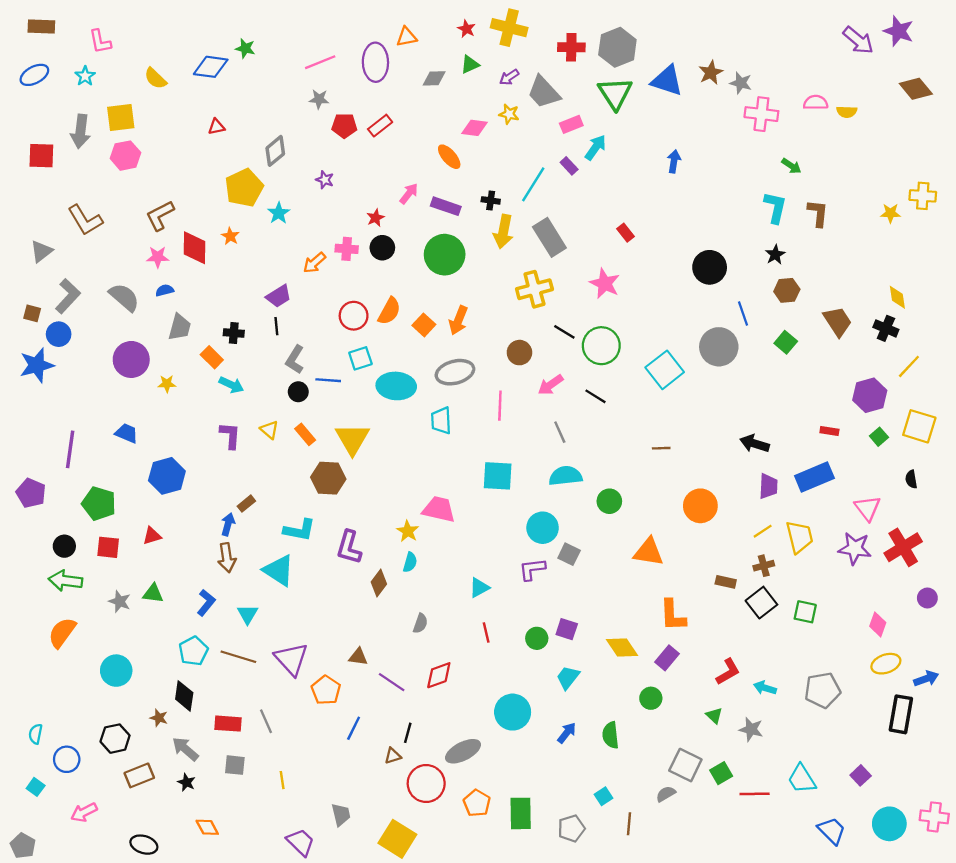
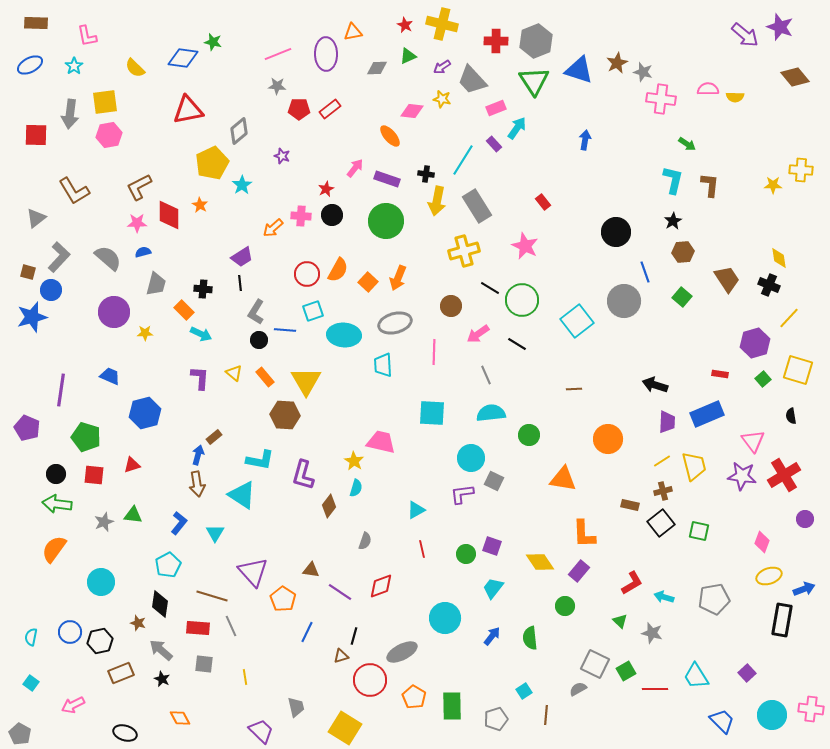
red triangle: (216, 127) -> (188, 110), size x2.0
gray star: (120, 601) -> (104, 522), turned 30
brown line: (238, 657) -> (212, 596), moved
blue circle: (67, 759) -> (70, 632), moved

